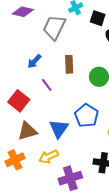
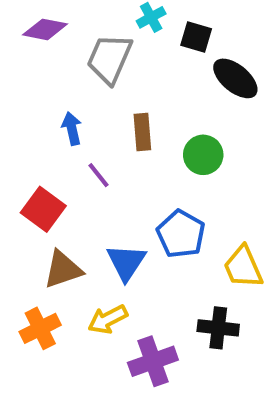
blue arrow: (34, 61) -> (72, 129), turned 126

